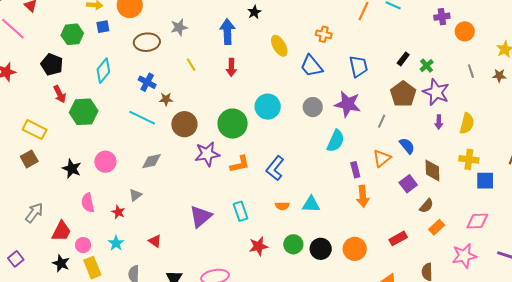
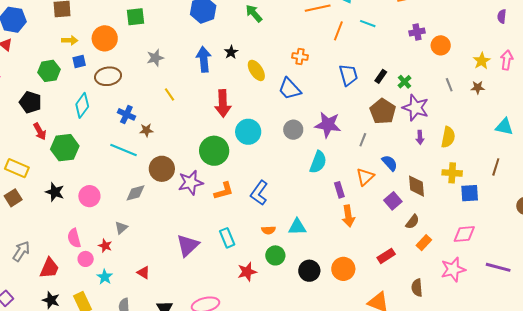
black star: (254, 12) -> (231, 52), moved
brown ellipse: (147, 42) -> (108, 76), moved
blue trapezoid: (359, 66) -> (348, 75), moved
red arrow: (231, 67) -> (223, 103), moved, size x1.5
brown circle: (184, 124) -> (162, 169), moved
black star: (72, 169) -> (55, 192), moved
green circle: (293, 244) -> (275, 255), moved
pink circle: (83, 245) -> (86, 259), moved

